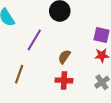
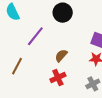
red cross: (64, 80) -> (58, 78), turned -35

